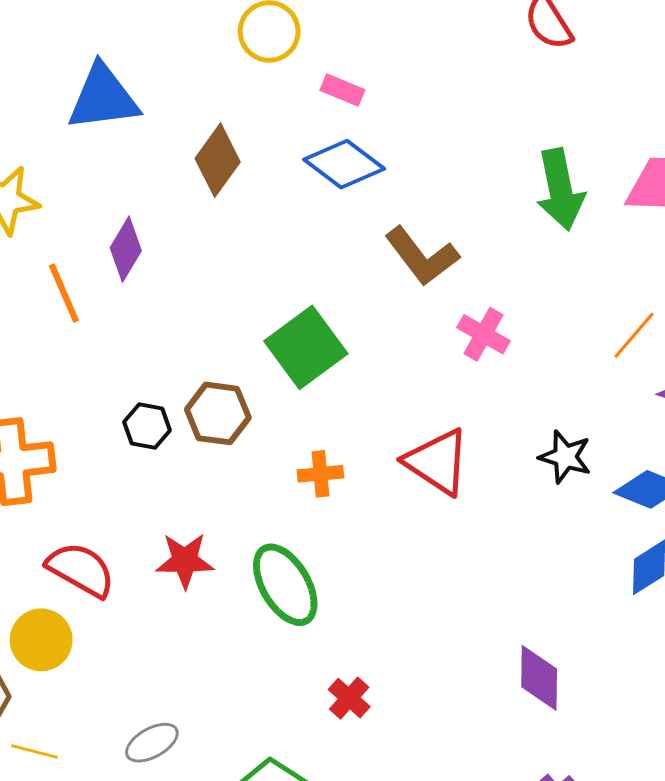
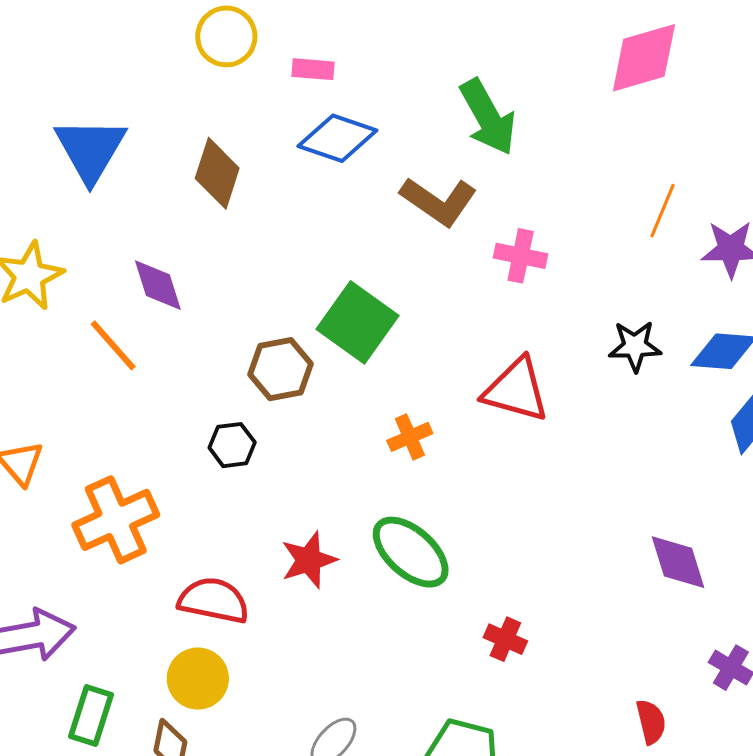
blue triangle: (103, 98) -> (90, 150), turned -34
green arrow: (560, 189) -> (488, 117), moved
purple diamond: (126, 249) -> (158, 285), turned -30
brown hexagon: (218, 413) -> (280, 369), moved

